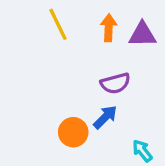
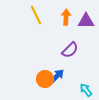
purple semicircle: (115, 83) -> (70, 50), turned -30
blue arrow: (105, 117) -> (57, 76), moved

